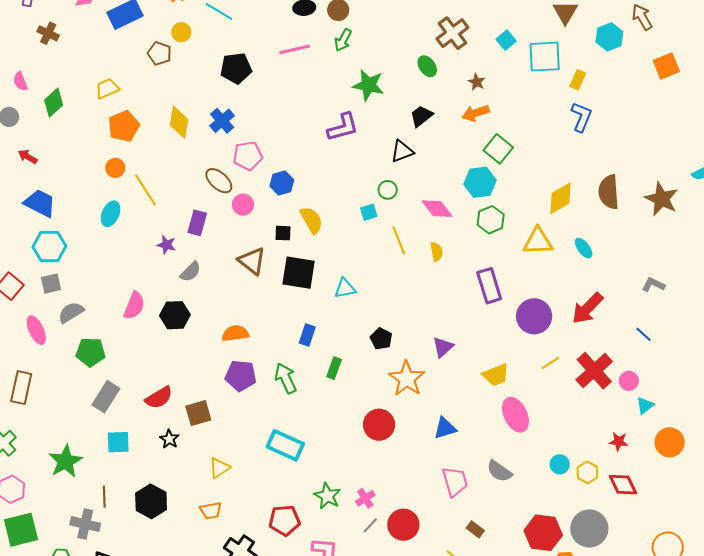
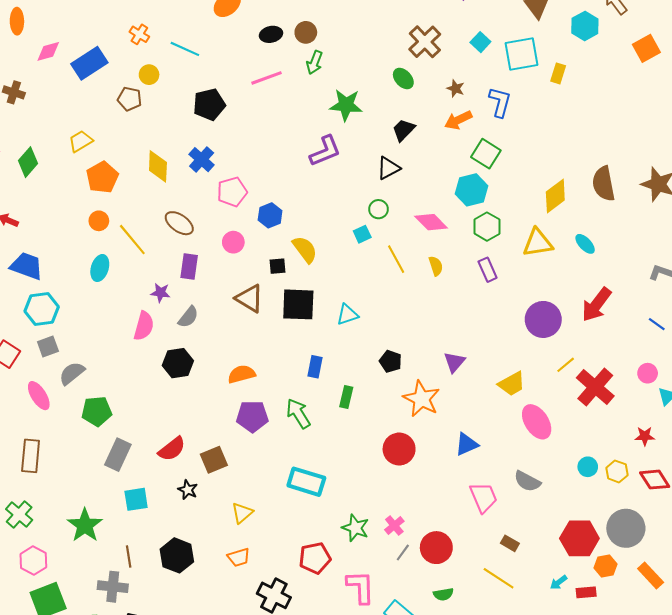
blue L-shape: (581, 117) -> (500, 102), moved
brown ellipse: (219, 181) -> (179, 223), moved
purple rectangle: (489, 286) -> (488, 270), moved, size x0.7
pink semicircle: (134, 306) -> (144, 326), moved
red cross: (594, 371) -> (595, 387), moved

